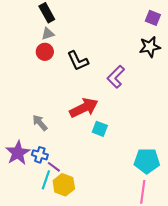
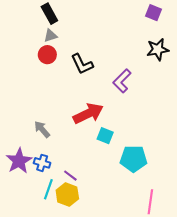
purple square: (153, 18) -> (153, 13), moved
cyan pentagon: (147, 161) -> (134, 159), moved
purple line: (54, 167) -> (70, 176), moved

